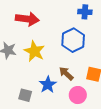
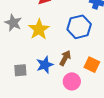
brown arrow: (66, 74) -> (65, 58), turned 63
gray square: (25, 95) -> (20, 70), turned -32

